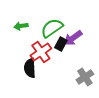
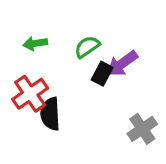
green semicircle: (52, 28) -> (87, 47), size x0.7
red cross: (41, 52) -> (30, 94), moved

